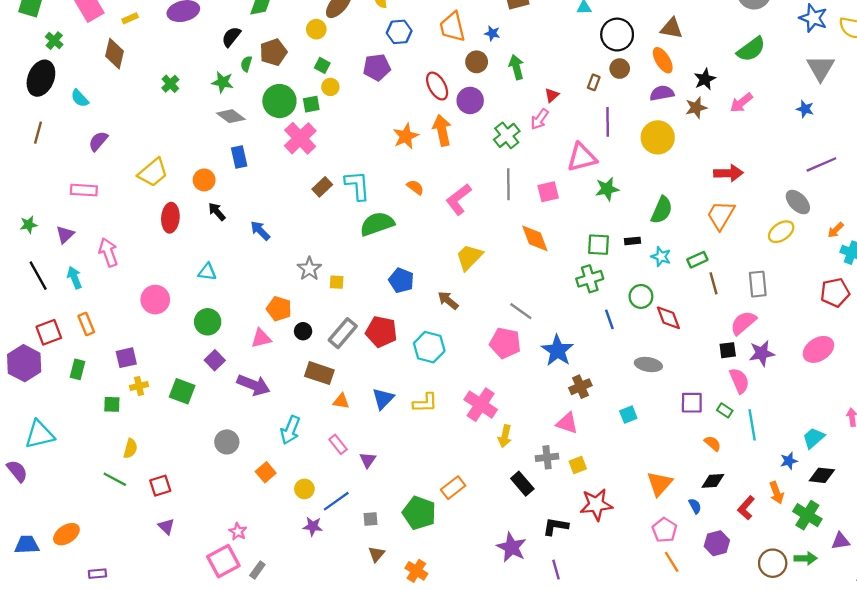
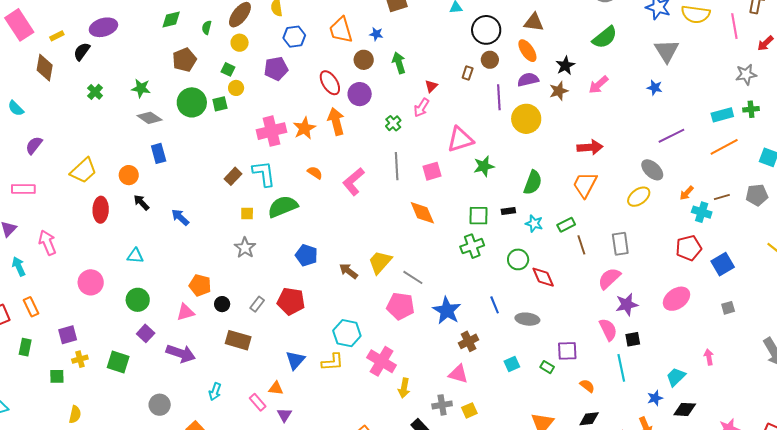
yellow circle: (316, 29) -> (240, 43), moved
black semicircle: (231, 37) -> (82, 52), moved
green semicircle: (246, 64) -> (207, 28), moved
purple line: (608, 122) -> (499, 97), moved
green cross: (507, 135) -> (393, 123), size x0.7
pink cross: (300, 138) -> (272, 131), moved, turned 32
yellow trapezoid: (469, 257) -> (380, 262), moved
gray star: (309, 269) -> (245, 248), moved
yellow square: (337, 282) -> (247, 214), moved
blue line: (609, 319) -> (495, 305), moved
gray rectangle: (343, 333) -> (257, 304), size x0.6
cyan hexagon: (429, 347) -> (347, 333), moved
black square: (728, 350) -> (633, 339), moved
orange triangle: (341, 401) -> (276, 388), moved
green rectangle: (725, 410) -> (547, 367), moved
cyan arrow: (290, 430) -> (215, 392), size x0.7

